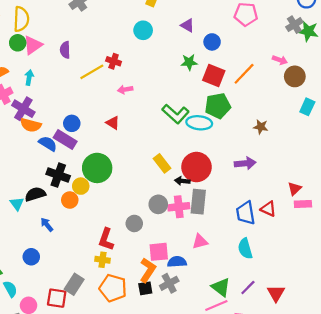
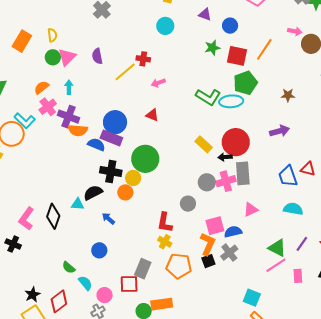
yellow semicircle: (21, 19) -> (52, 35), size x0.6
blue circle: (72, 123) -> (115, 122), size x1.5
cyan triangle: (17, 204) -> (78, 204), turned -40
cyan semicircle: (245, 249) -> (293, 209), turned 126
yellow cross: (103, 260) -> (165, 242), turned 32

